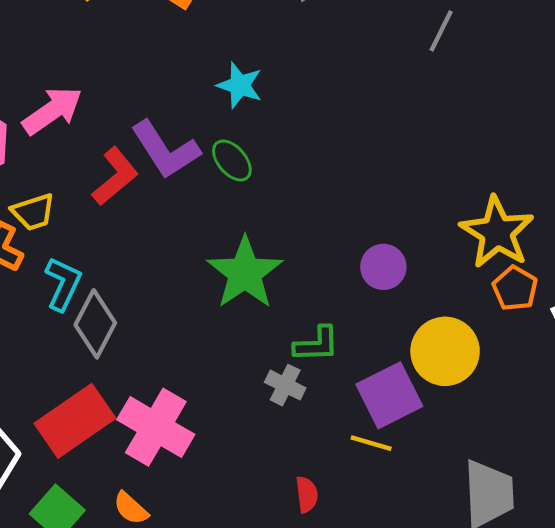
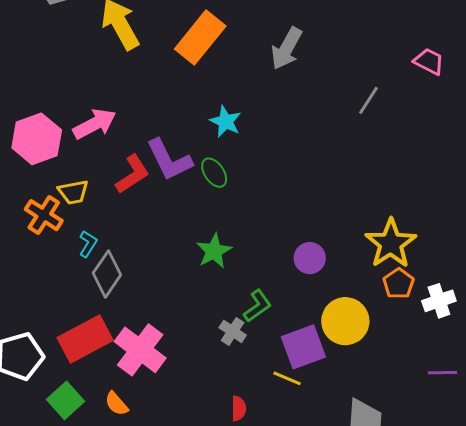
green star: (245, 273) -> (214, 251), size x0.7
cyan L-shape: (63, 284) -> (88, 244), size x0.7
green L-shape: (316, 344) -> (257, 306), turned -40

